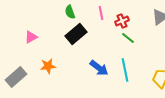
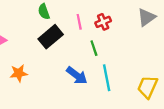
pink line: (101, 13) -> (79, 22), moved
green line: (128, 38) -> (94, 48), moved, turned 32

